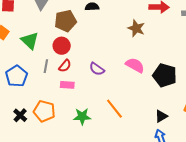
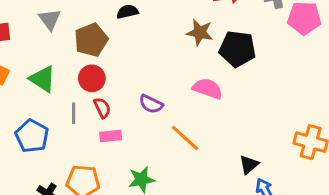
red semicircle: (65, 66) -> (102, 108), turned -56
black pentagon: (165, 75) -> (237, 49), moved
orange line: (114, 109) -> (185, 138), moved
black triangle: (161, 116) -> (249, 165), moved

